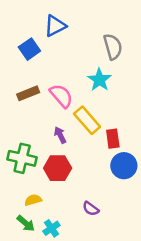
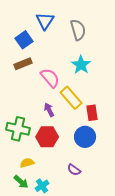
blue triangle: (55, 26) -> (45, 21), turned -30
gray semicircle: (113, 47) -> (78, 30), moved
brown rectangle: (28, 93) -> (23, 64), moved
blue circle: (124, 166) -> (85, 137), moved

